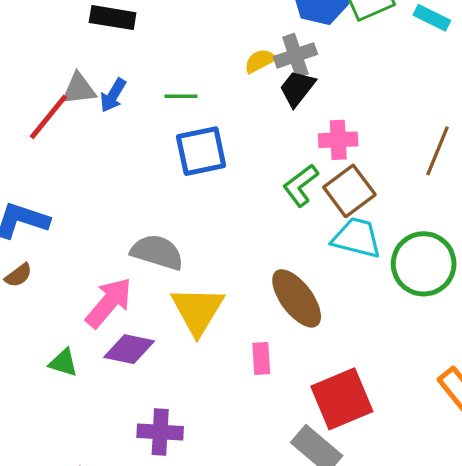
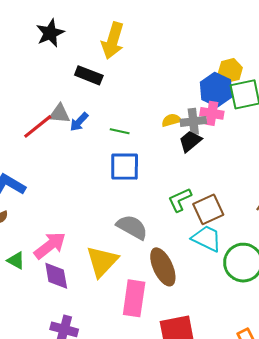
pink cross: (338, 140) -> (212, 113), moved
gray semicircle: (157, 252) -> (132, 227), moved
purple diamond: (129, 349) -> (56, 276), turned 56
pink rectangle: (261, 358) -> (134, 298), size x1.8
green triangle: (63, 363) -> (16, 260), moved

